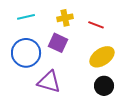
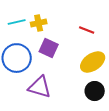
yellow cross: (65, 18) -> (39, 23), moved

